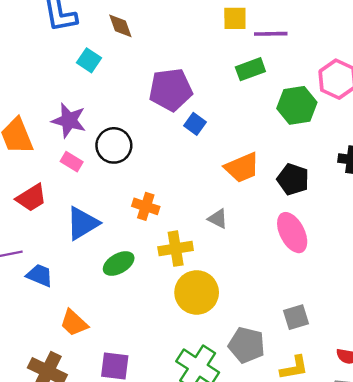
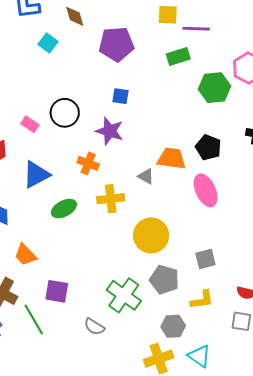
purple pentagon: (171, 90) -> (116, 44), moved
purple star: (69, 121) -> (110, 131), moved
blue square: (195, 124) -> (120, 96), moved, turned -30
orange trapezoid: (242, 168) -> (172, 159), moved, turned -152
yellow circle: (197, 292) -> (151, 235), moved

